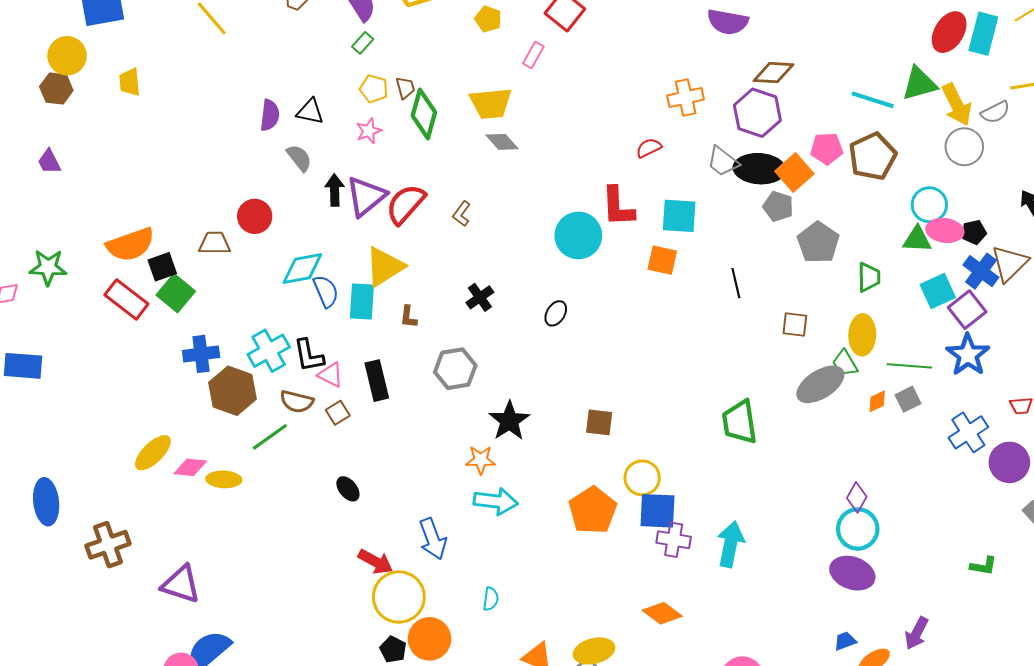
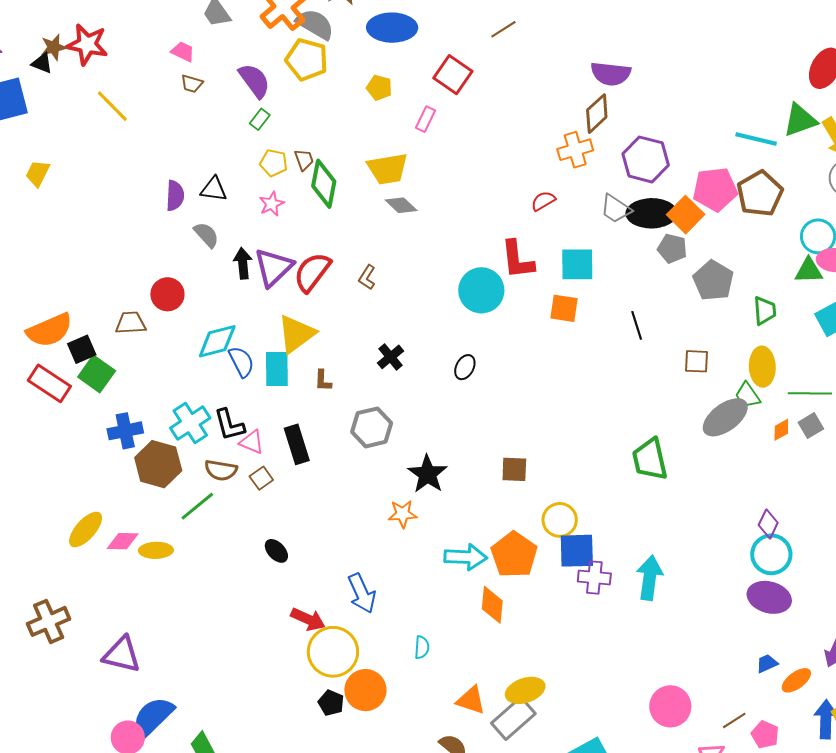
brown diamond: (774, 73) -> (597, 114), moved, turned -42
yellow trapezoid: (130, 82) -> (37, 173), turned 36
pink pentagon: (827, 149) -> (715, 189), size x1.4
cyan arrow: (496, 501) -> (466, 557), moved
orange diamond: (662, 613) -> (492, 605), moved, turned 63

